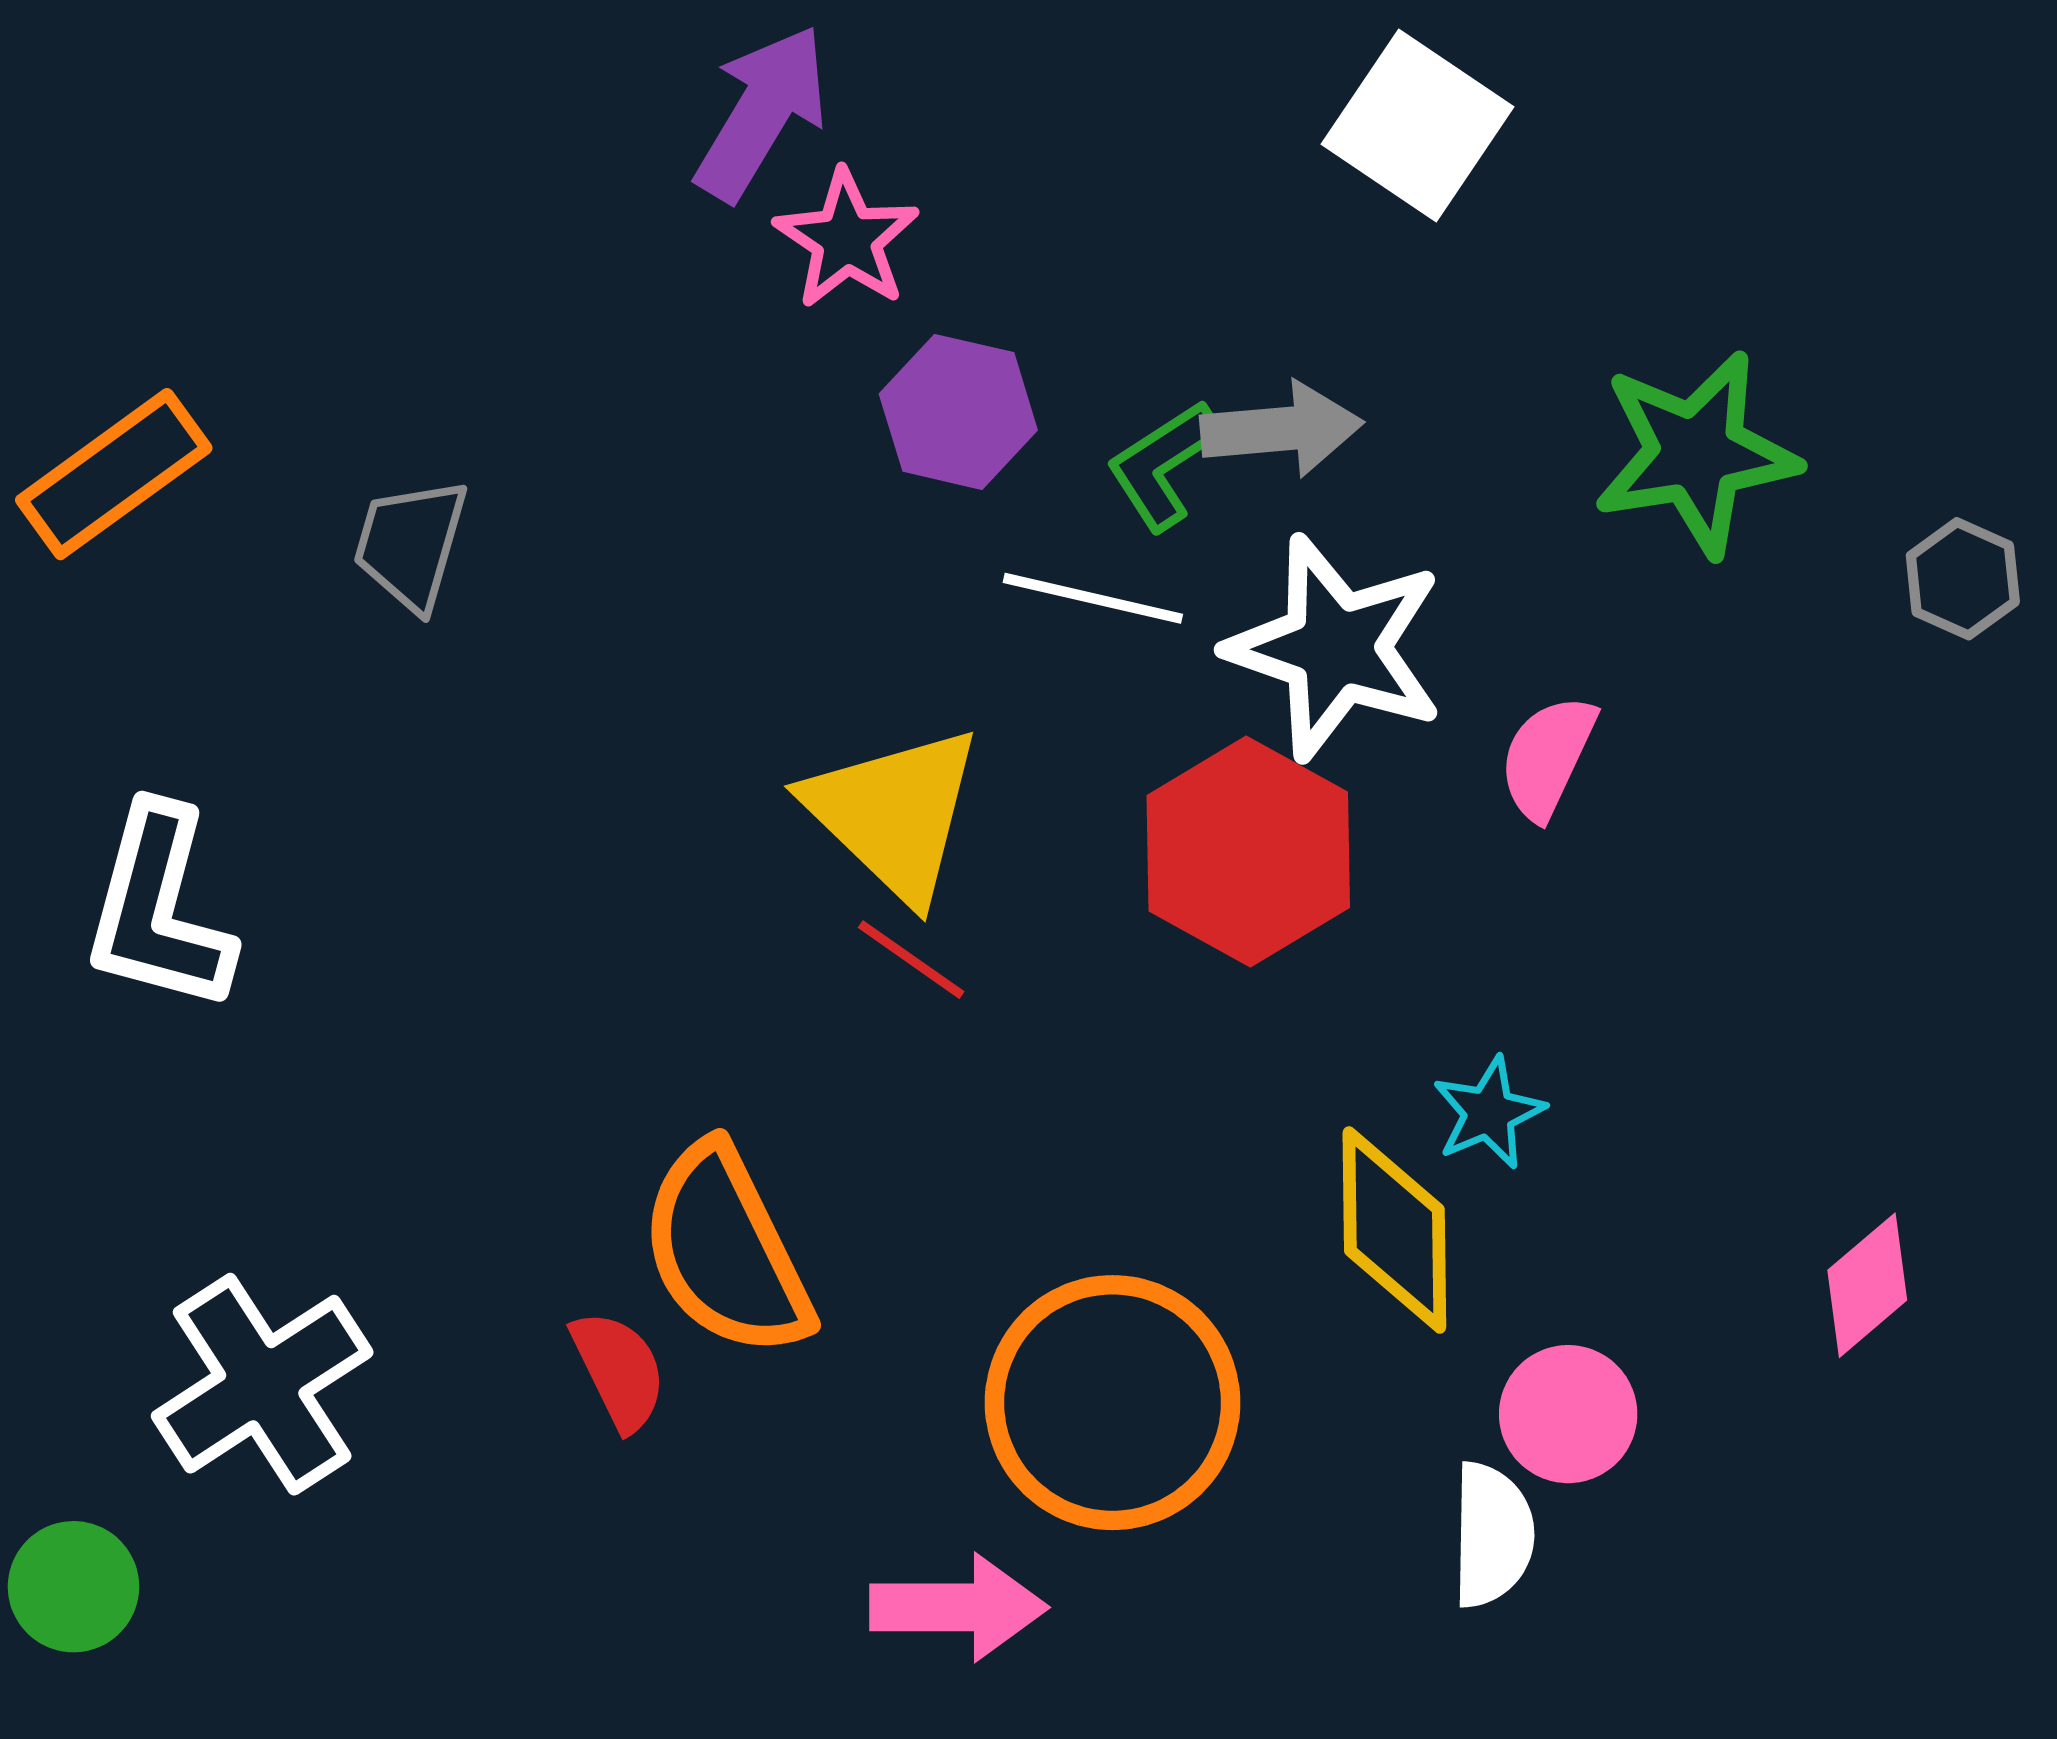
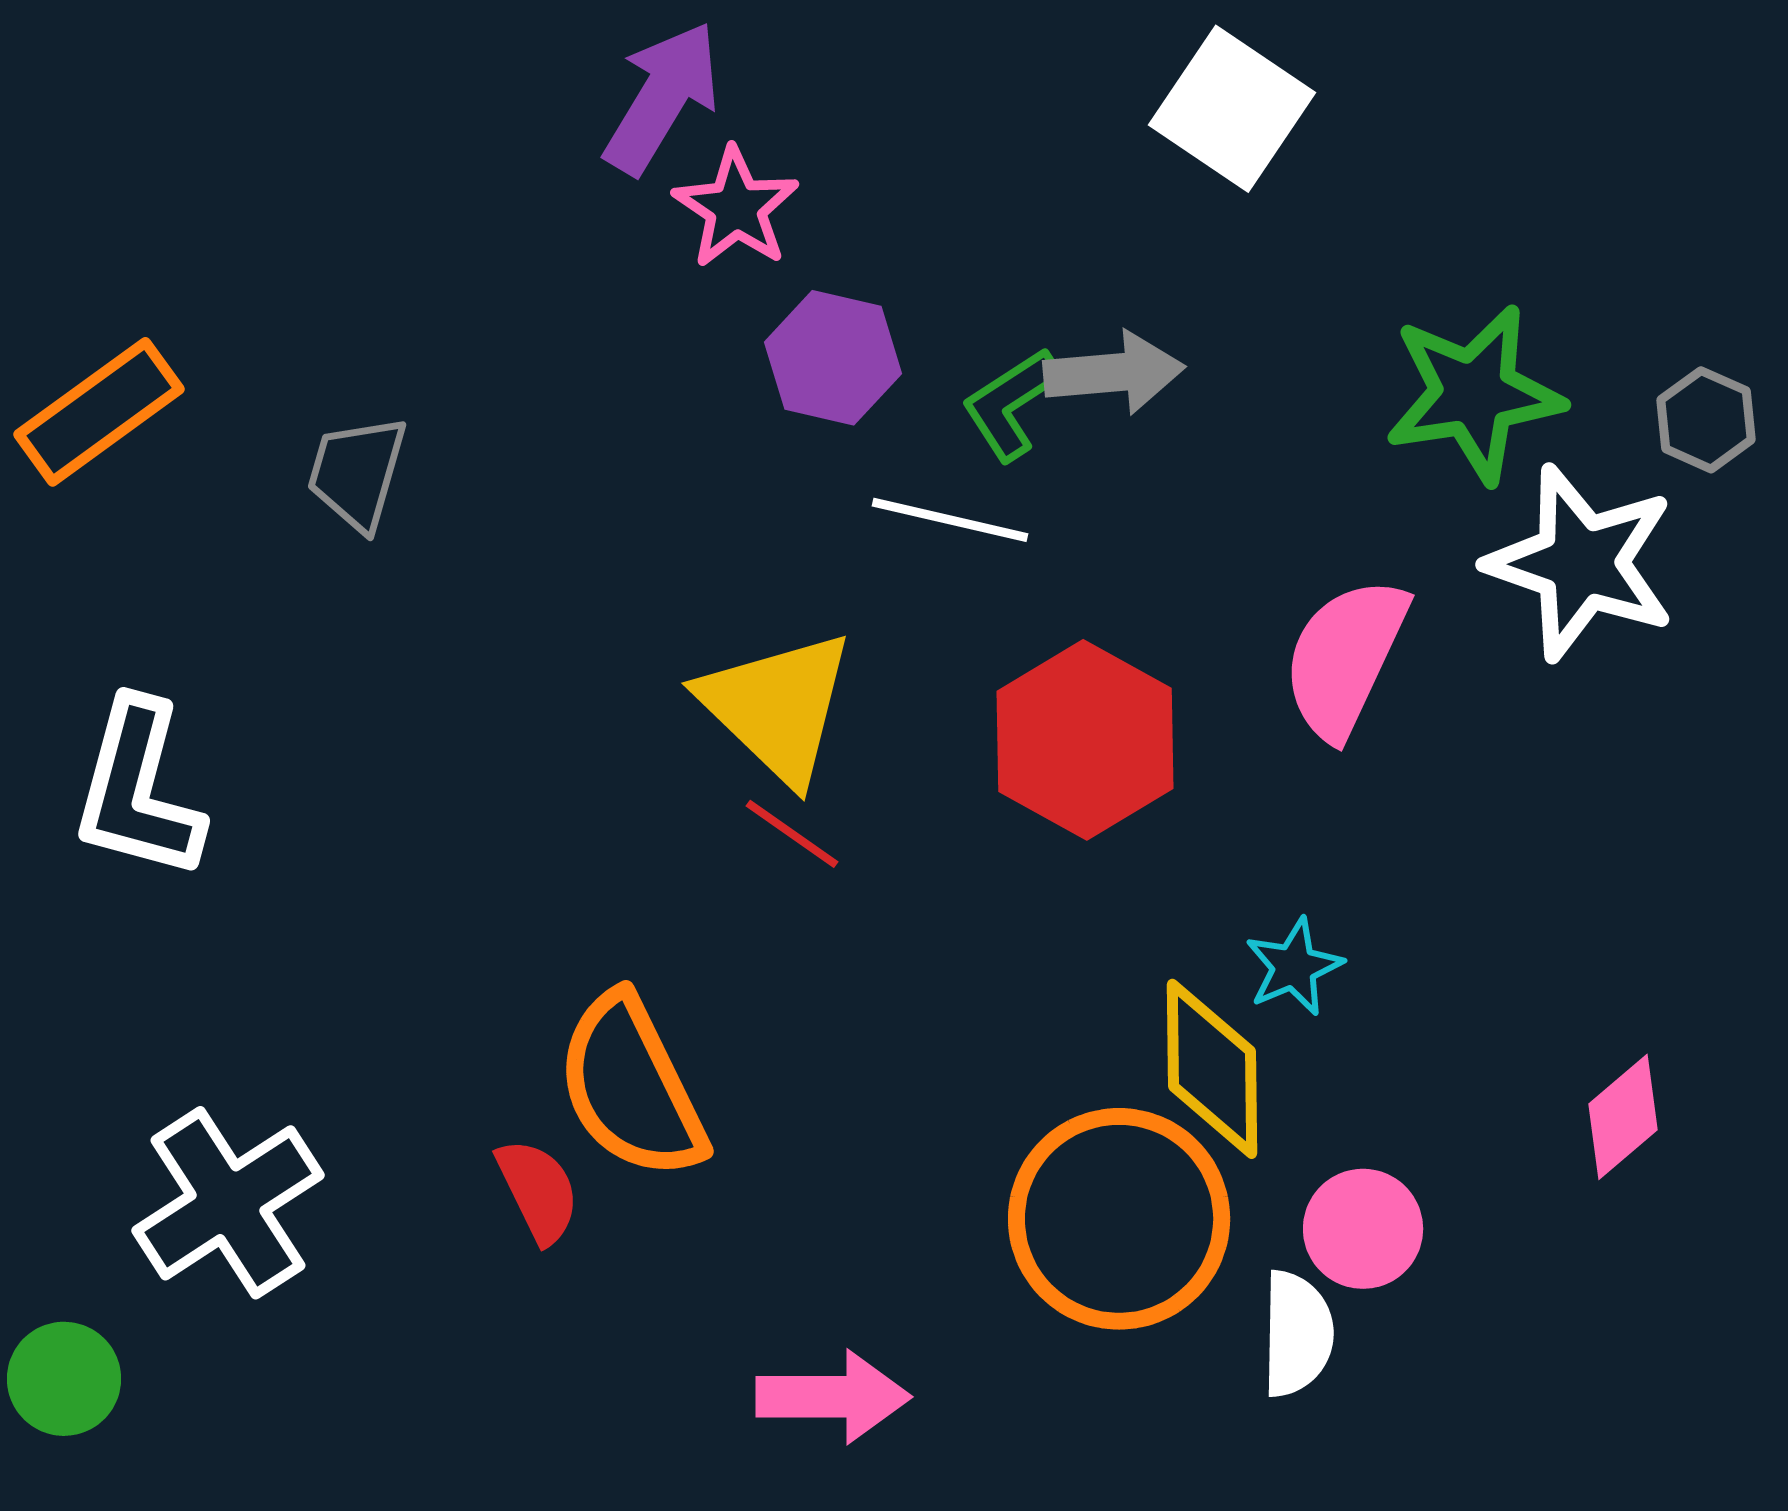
gray hexagon: (1963, 579) -> (1706, 420), moved
white star: (1336, 648) -> (1581, 563), moved
pink semicircle: (1547, 757) -> (1345, 658), size x1.5
orange circle: (1112, 1403) -> (1119, 1219), moved

